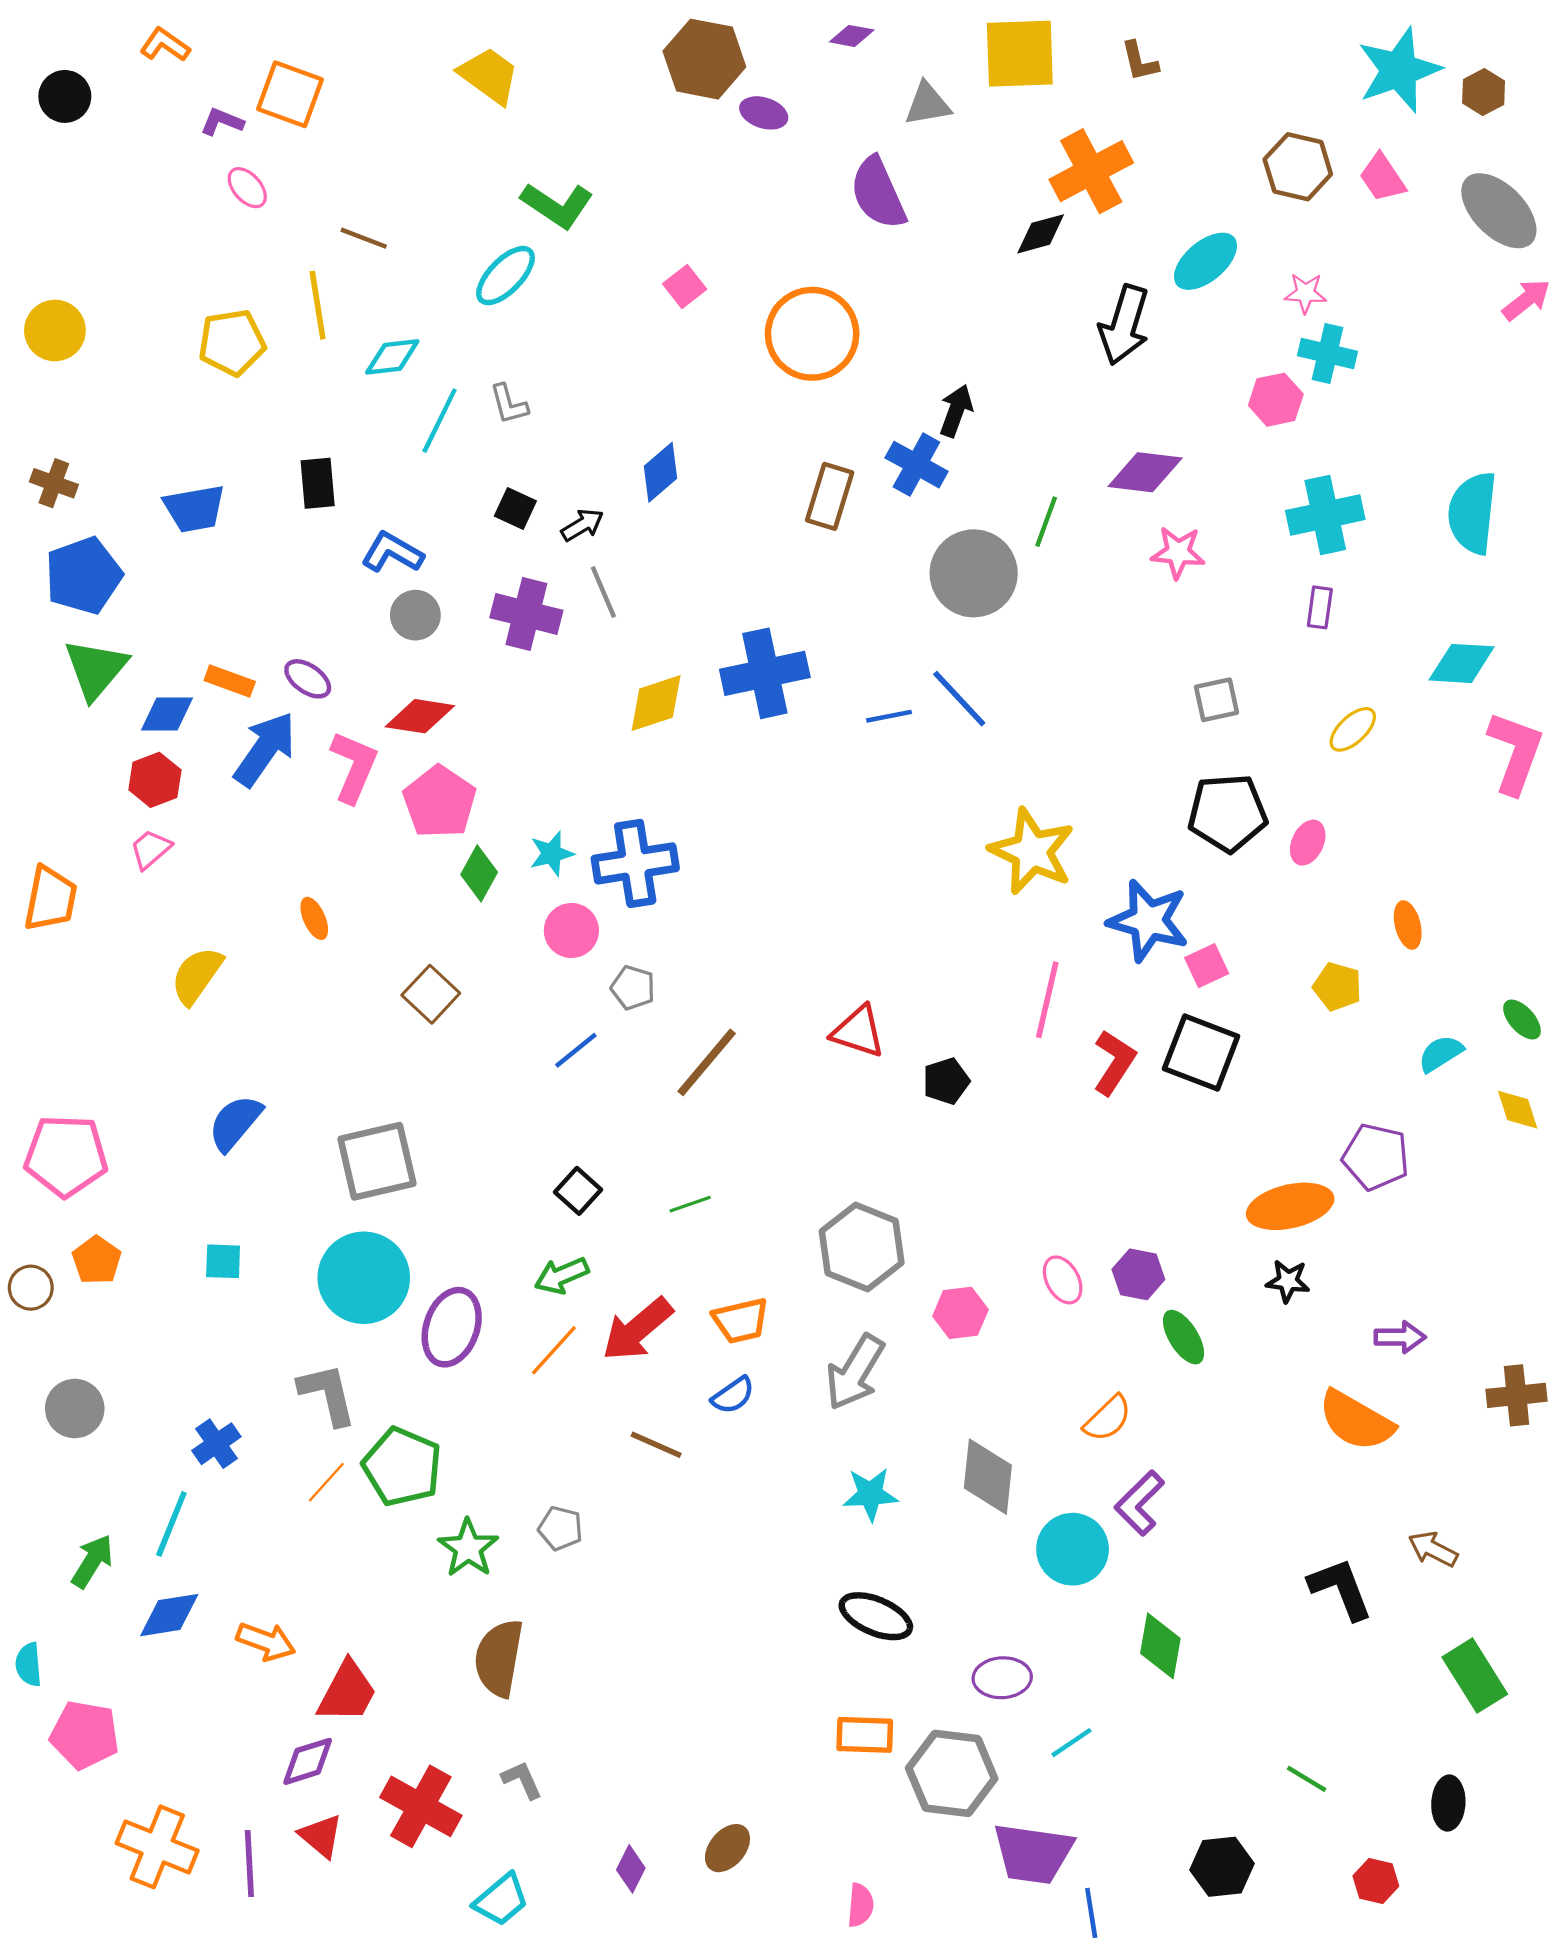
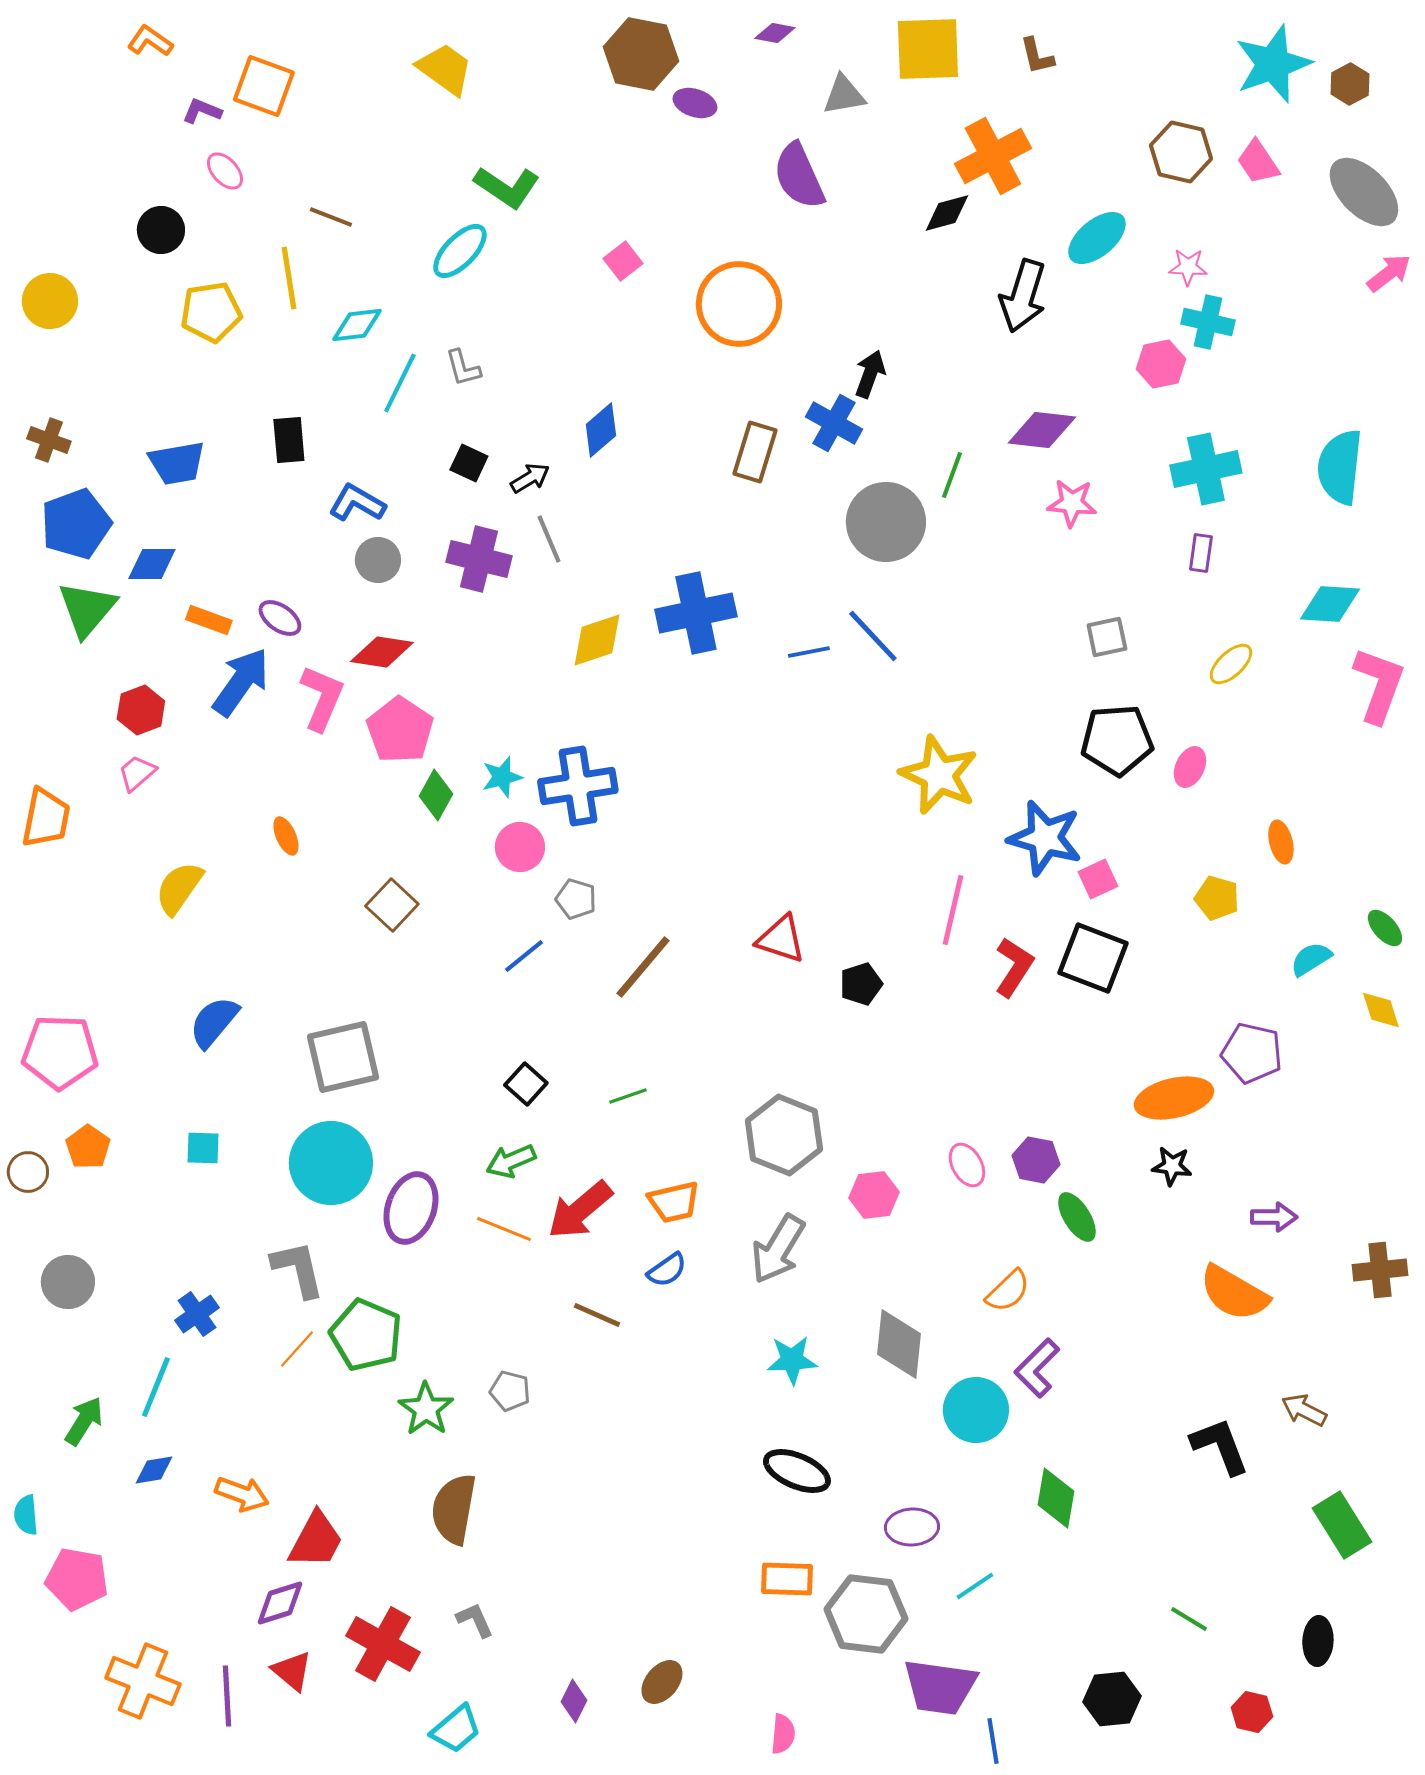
black circle: (65, 96) -> (161, 230), moved
blue diamond: (167, 714) -> (152, 564), moved
orange line: (554, 1350) -> (504, 1229), turned 70
blue diamond: (169, 1615) -> (154, 1470), size x0.7

